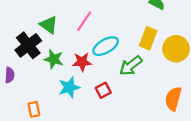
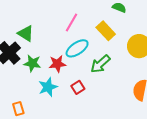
pink line: (84, 21) -> (72, 23), moved
yellow rectangle: (148, 38) -> (106, 31), moved, turned -60

